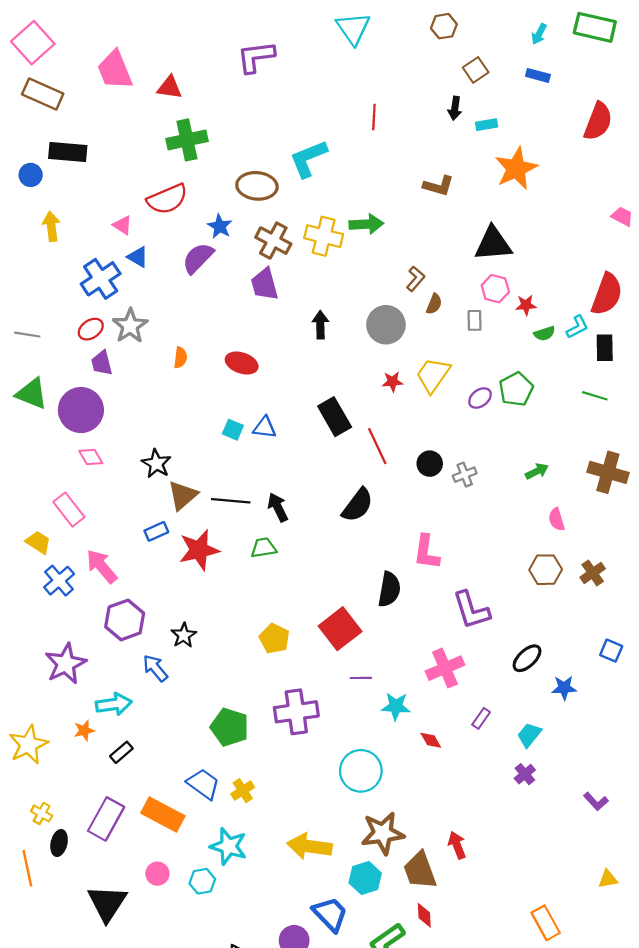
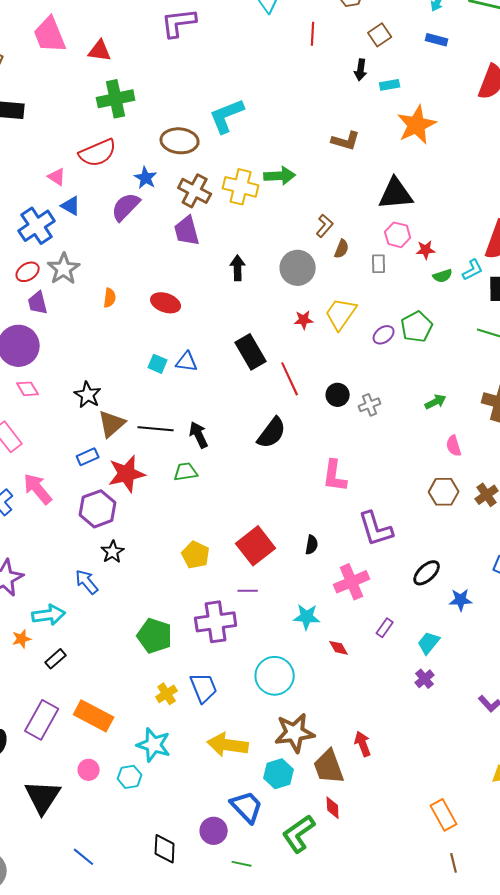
red line: (374, 117) -> (313, 34), moved
black semicircle: (389, 589) -> (312, 545), moved, size x0.6
purple hexagon: (125, 620) -> (98, 509), moved
purple line: (361, 678) -> (248, 591), moved
blue trapezoid: (203, 784) -> (204, 688), moved, turned 32

